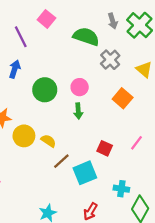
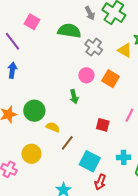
pink circle: (80, 87) -> (86, 75), moved
green circle: (45, 90) -> (34, 111), moved
yellow circle: (24, 136) -> (31, 154), moved
cyan square: (85, 173) -> (90, 161), moved, turned -30

